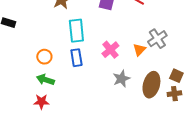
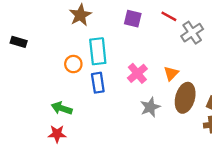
gray cross: (157, 39) -> (192, 33), moved
orange circle: (44, 57) -> (73, 64), moved
brown ellipse: (151, 85) -> (185, 98), moved

